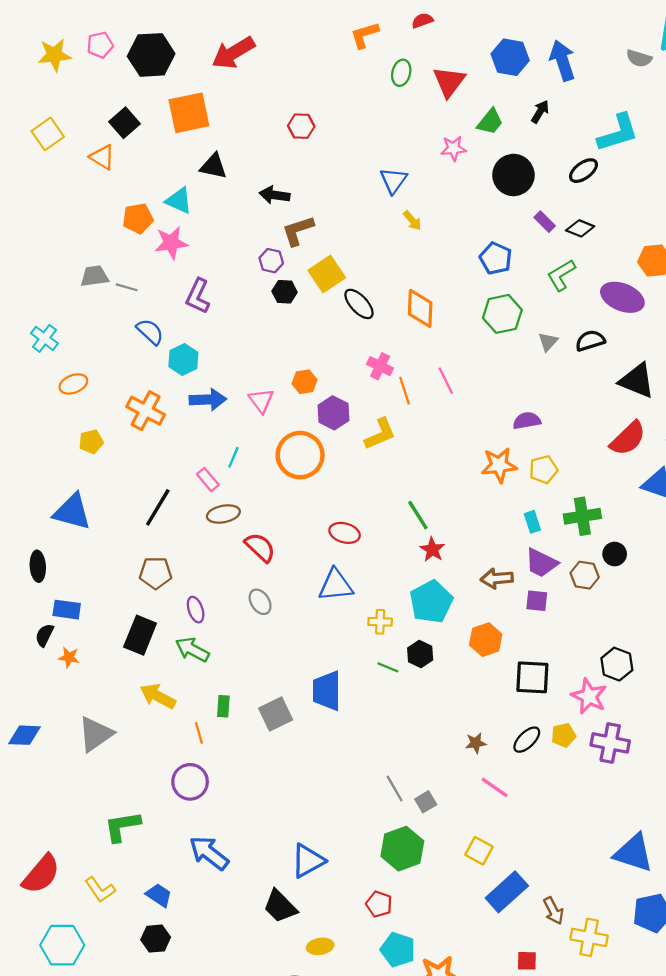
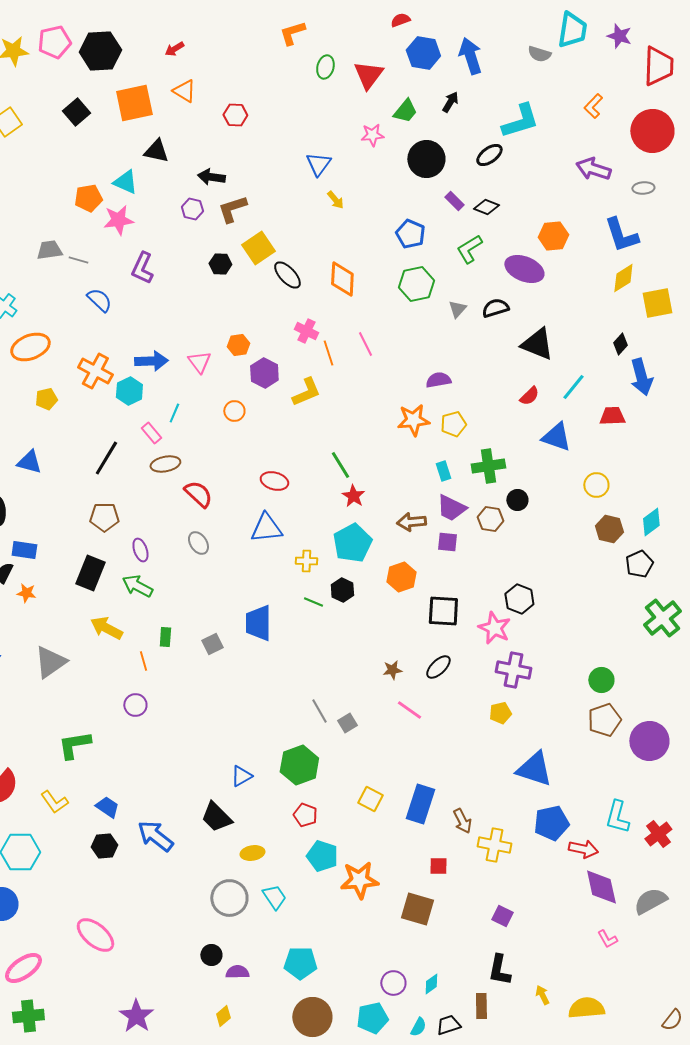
red semicircle: (422, 21) -> (400, 20), moved
pink pentagon: (100, 45) -> (54, 42), size x1.4
red arrow: (233, 53) -> (174, 49), size x0.5
orange triangle: (102, 157) -> (184, 91), moved
purple hexagon: (271, 261) -> (192, 209), moved
cyan hexagon: (183, 360) -> (129, 391), moved
orange ellipse: (73, 384) -> (30, 347), size x1.5
red semicircle: (628, 438) -> (529, 396), size x0.6
orange circle: (300, 455) -> (234, 411), size x0.5
blue triangle: (72, 512) -> (29, 462), size x0.7
gray square: (276, 714) -> (212, 644), size x0.7
yellow pentagon: (563, 735) -> (500, 713), moved
purple circle: (190, 782) -> (135, 705), size x0.7
green hexagon: (402, 849) -> (299, 765), moved
yellow square: (479, 851) -> (370, 799), moved
blue arrow: (209, 853) -> (155, 836), moved
blue triangle: (308, 861) -> (241, 776), size x0.7
blue rectangle: (507, 892) -> (420, 804), turned -30

